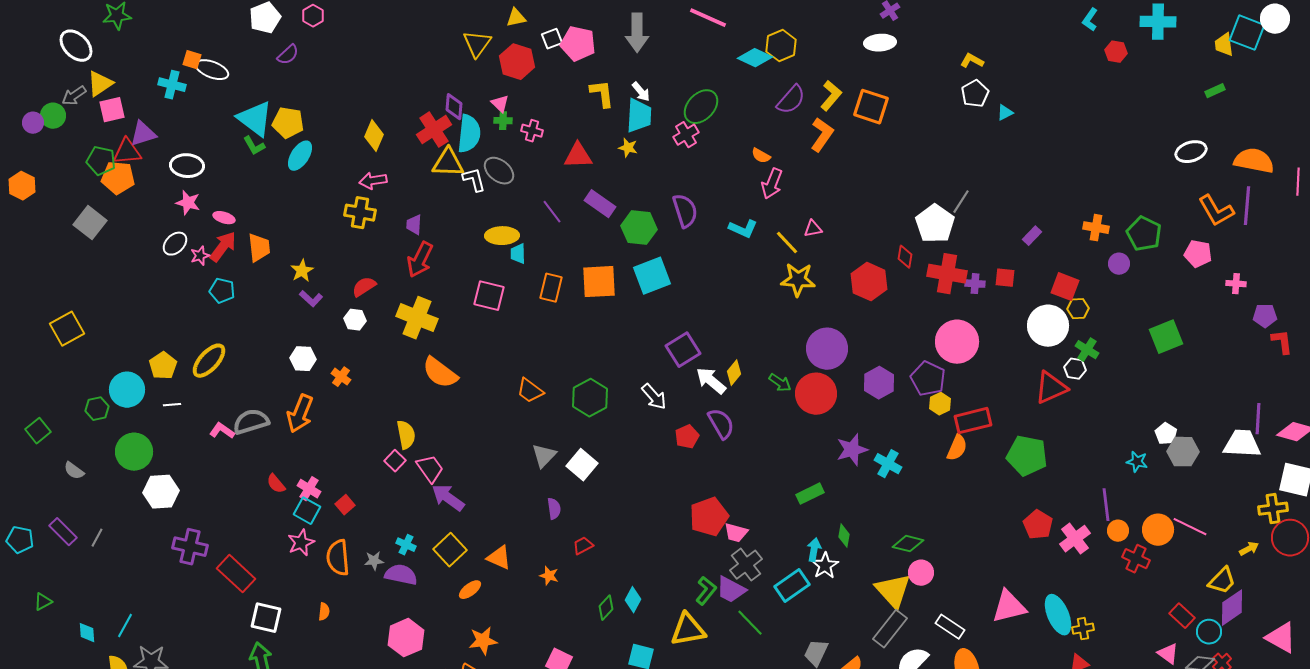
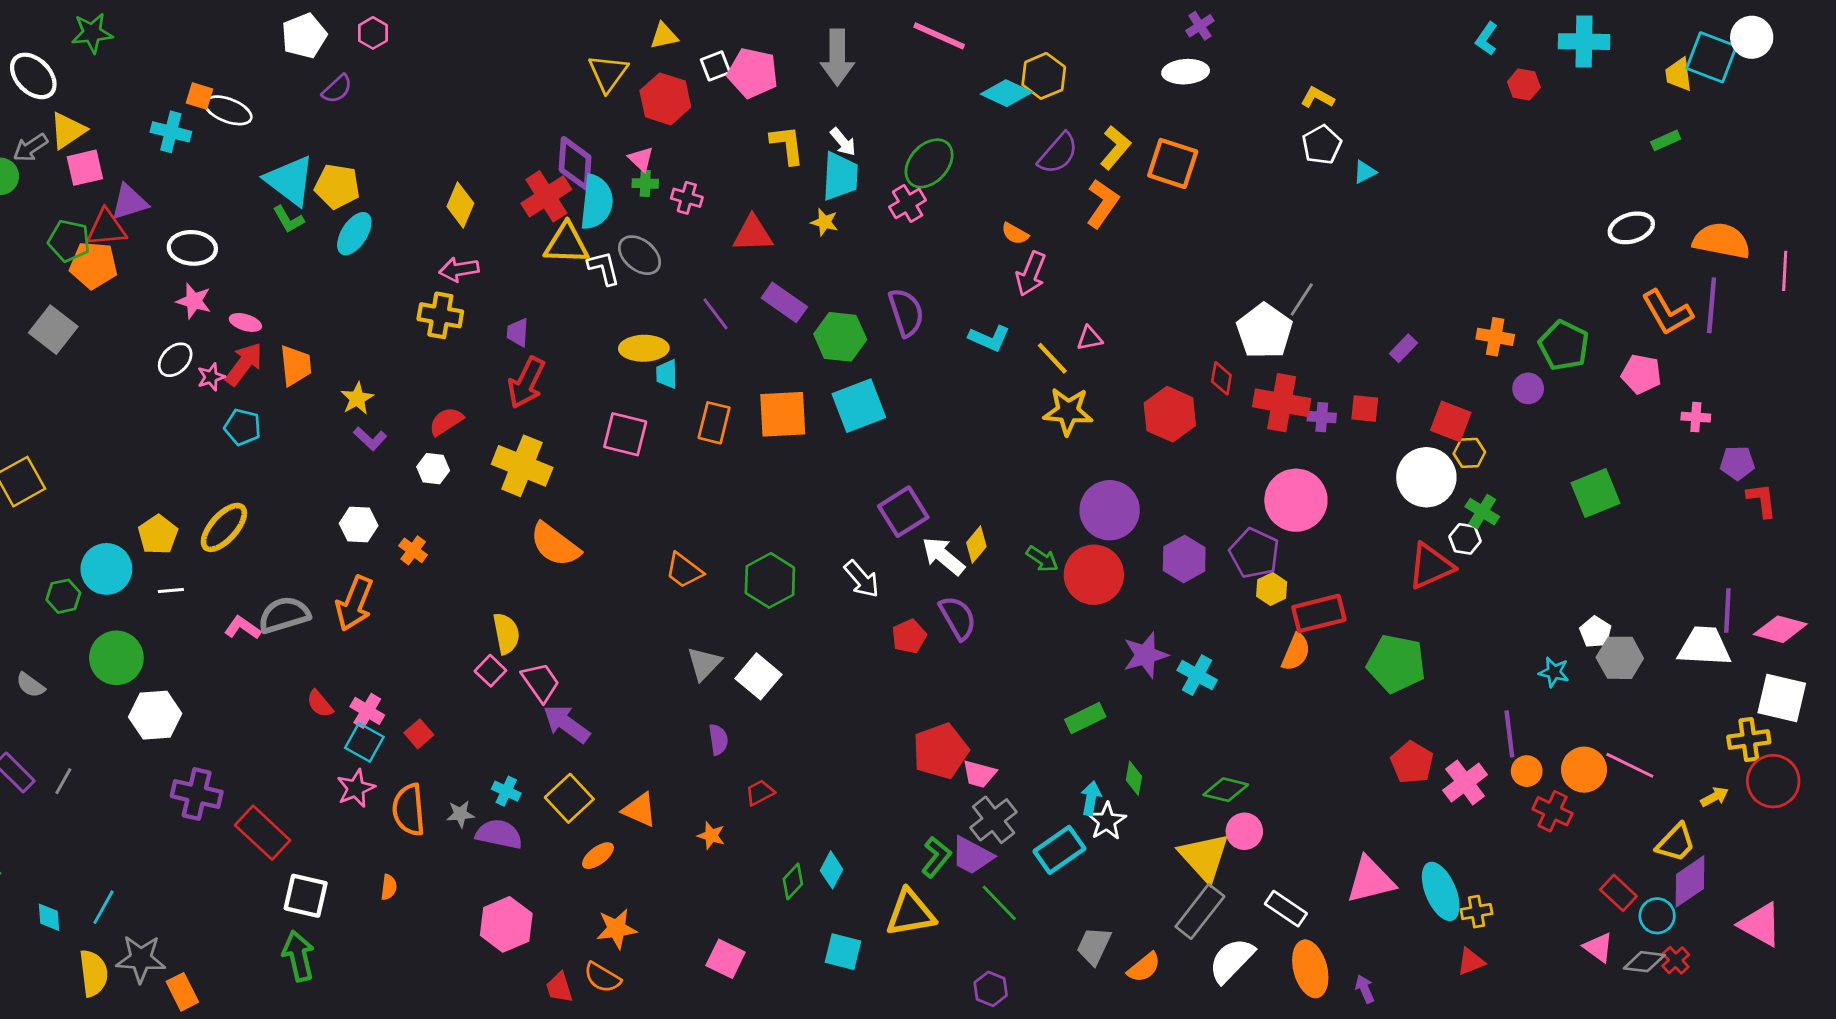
purple diamond: (454, 107) -> (575, 163), size x1.4

